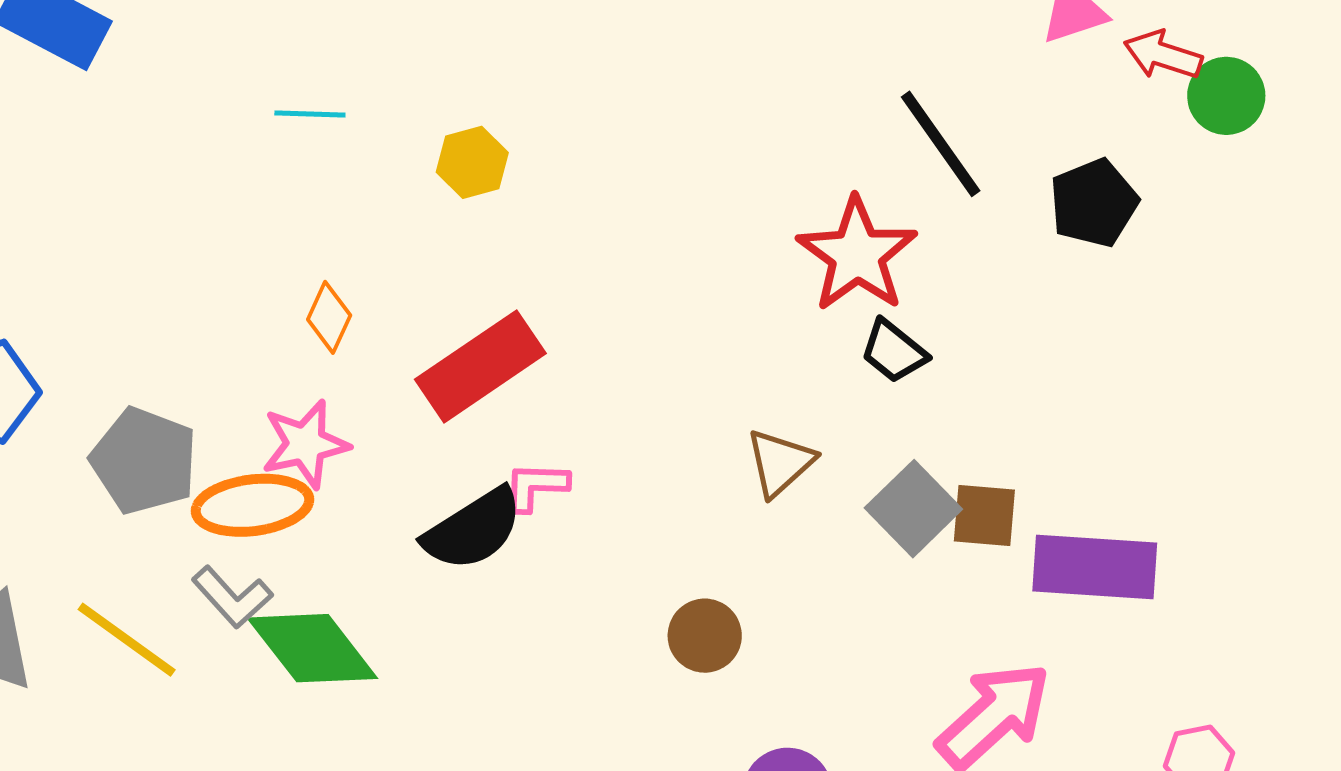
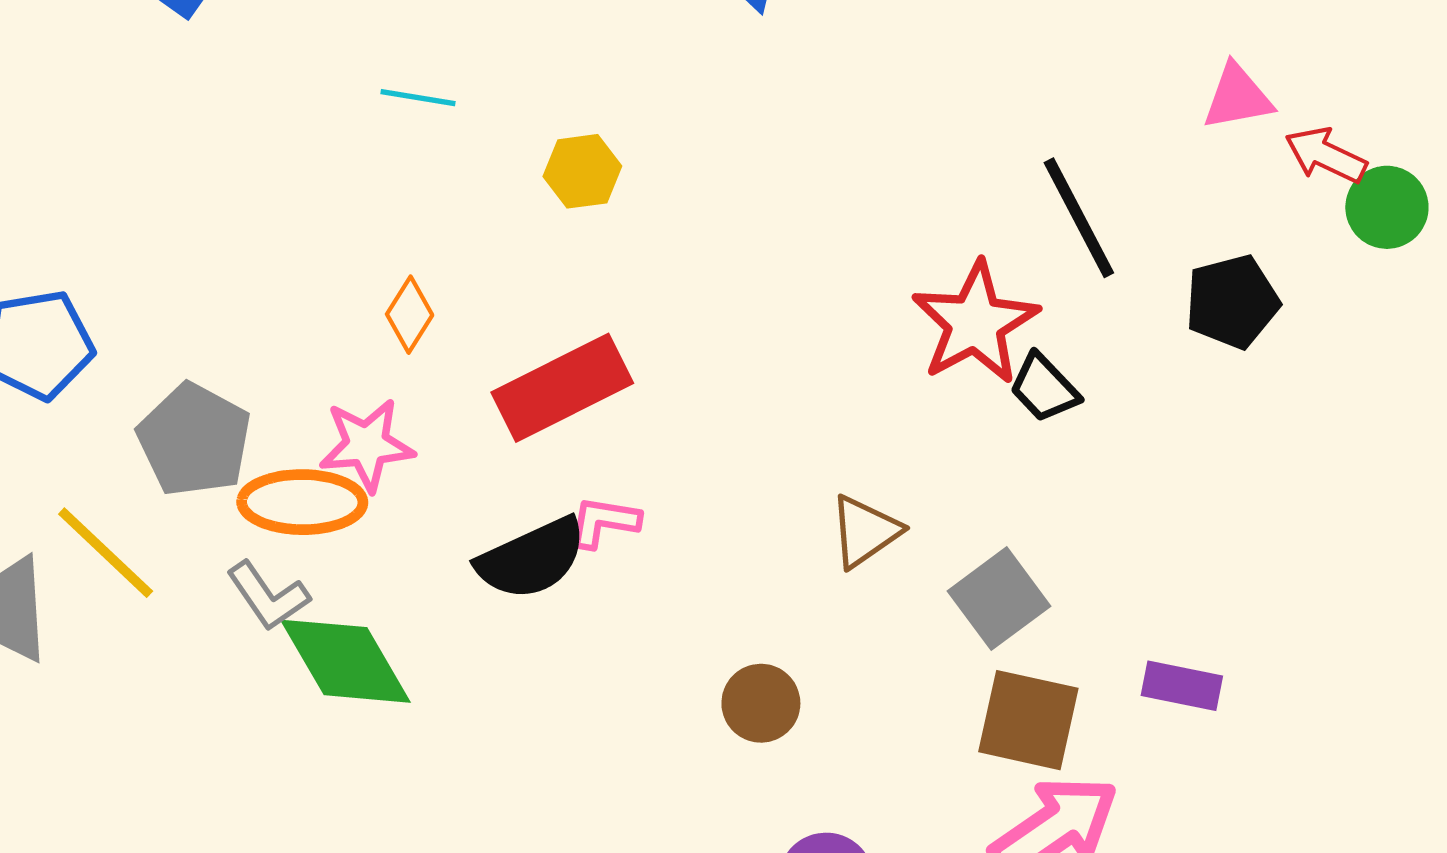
black trapezoid: (894, 351) -> (1044, 388), moved
brown square: (984, 516) -> (1028, 720), moved, size x1.4
purple rectangle: (1095, 567) -> (1182, 686), size x0.6
yellow line: (127, 640) -> (106, 553), moved

